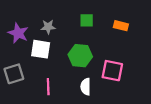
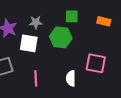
green hexagon: (80, 56) -> (61, 37), moved

